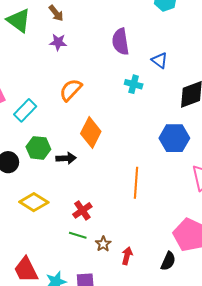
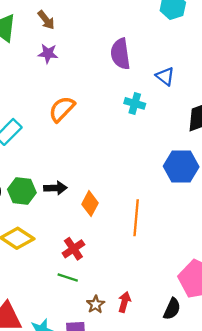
orange diamond: (91, 133) -> (90, 204), moved, size x0.7
green hexagon: (38, 148) -> (22, 191), moved
brown star: (103, 244) -> (96, 304), moved

